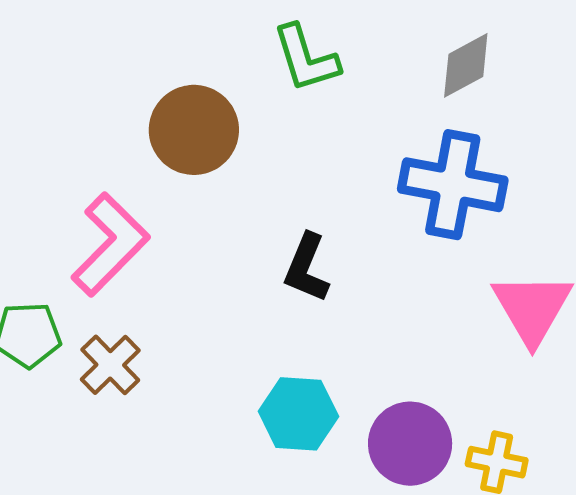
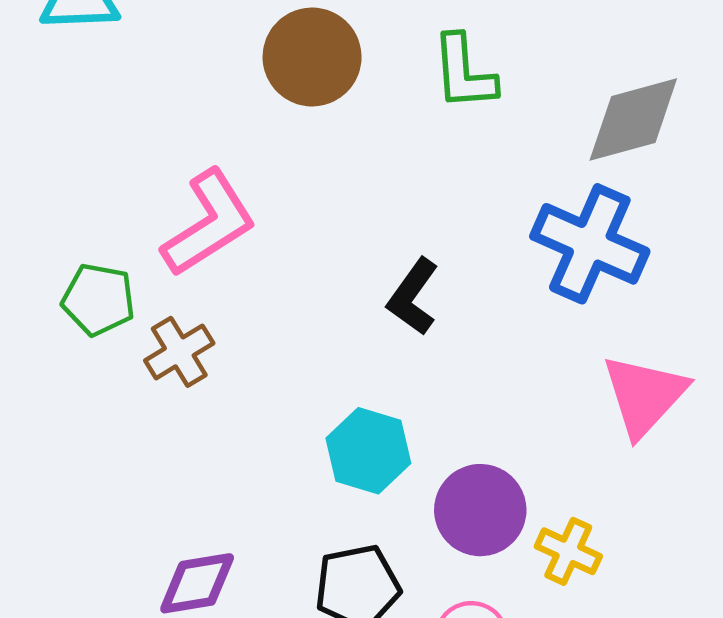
gray diamond: (466, 65) -> (633, 119), size x1.4
brown circle: (194, 130) -> (312, 57), moved

